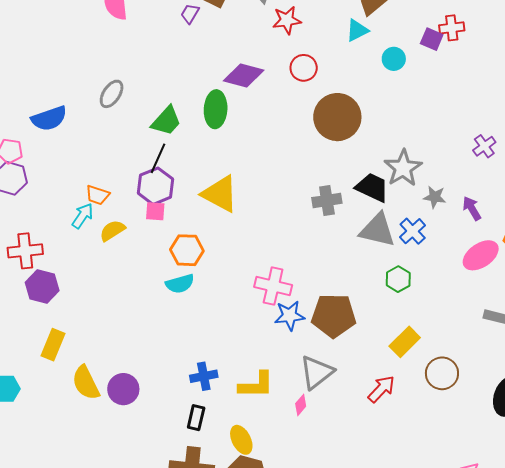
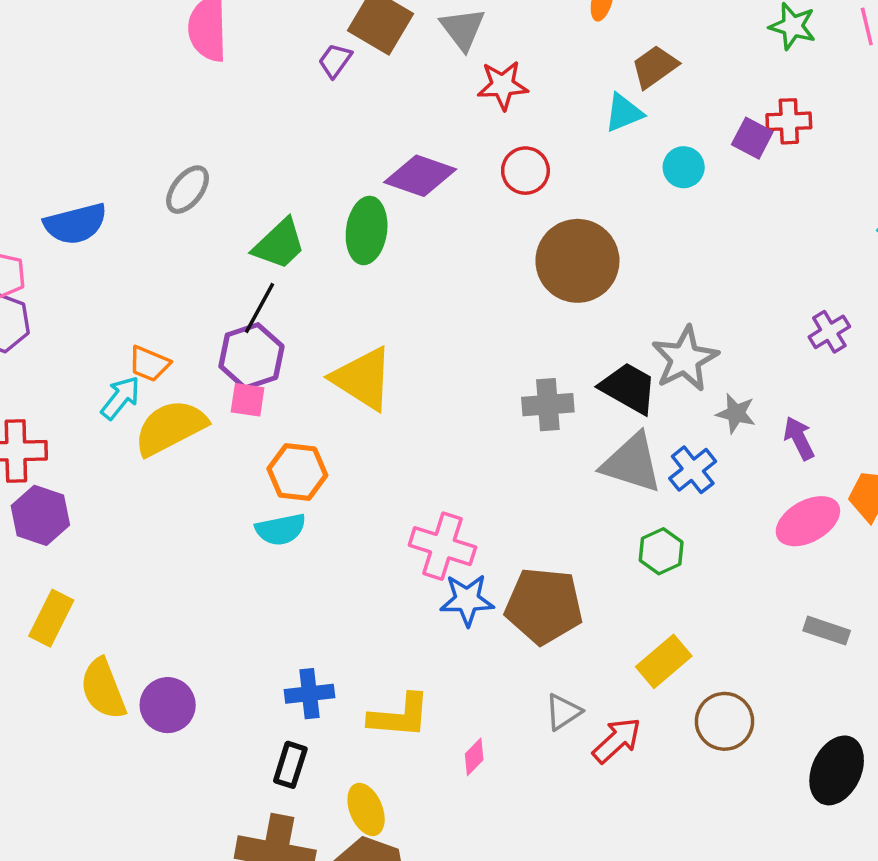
yellow semicircle: (112, 231) -> (170, 428), size x1.6
gray triangle: (317, 372) -> (563, 712), moved, size x0.6

